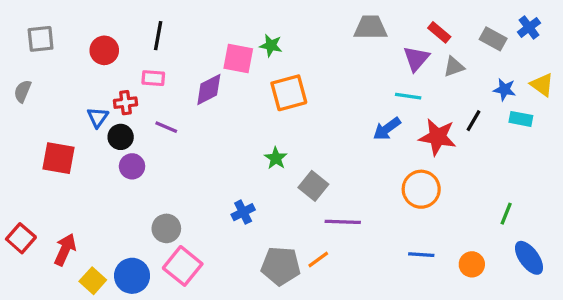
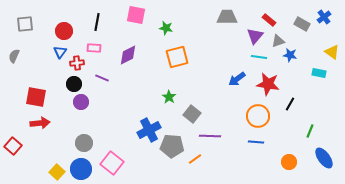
pink square: (238, 59) -> (136, 15), moved
blue star: (505, 90) -> (290, 55), moved
cyan line: (408, 96) -> (259, 57), moved
blue triangle: (98, 117) -> (60, 52), moved
black line: (473, 121) -> (290, 104), moved
blue cross: (243, 212) -> (149, 130), size x1.6
gray circle: (166, 228) -> (84, 143), moved
red arrow: (65, 250) -> (40, 123), moved, turned 60
blue line: (421, 255) -> (256, 142), moved
gray pentagon: (281, 266) -> (172, 146), moved

